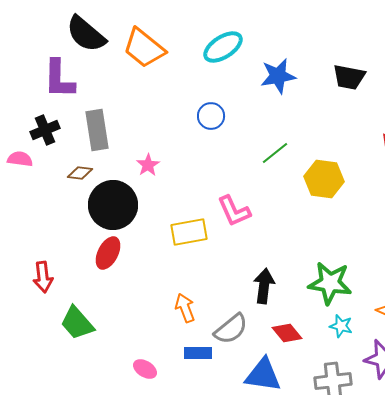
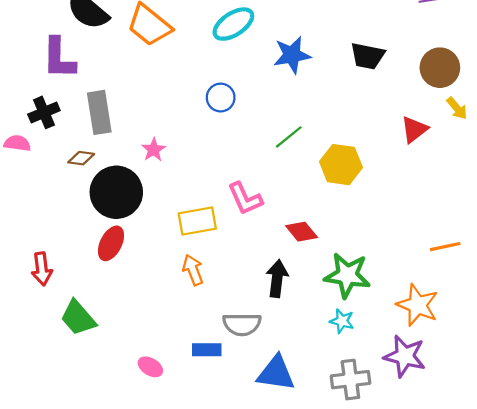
orange arrow: (185, 308) -> (193, 270), moved
cyan star: (341, 326) -> (342, 321), moved
gray semicircle: (231, 329) -> (242, 324), turned 39
red diamond: (287, 333) -> (302, 232), moved

